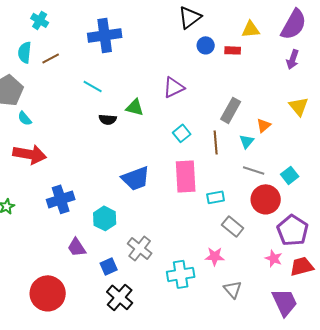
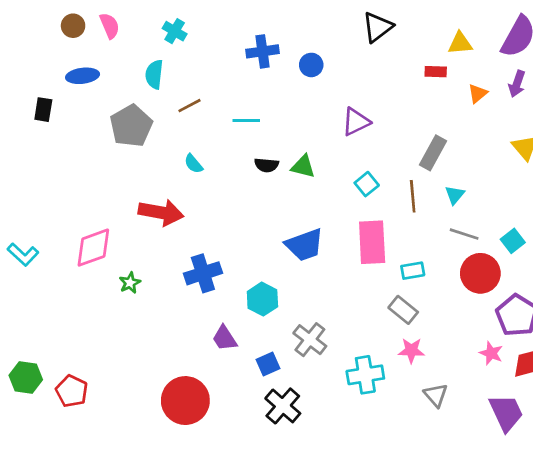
blue cross: (105, 35) -> (262, 51), size x0.7
blue circle: (206, 45) -> (311, 65), moved
brown line: (51, 58) -> (189, 106), moved
cyan line: (93, 86) -> (246, 120), turned -30
green triangle: (135, 107) -> (303, 166), moved
cyan semicircle: (25, 118) -> (193, 164), moved
orange triangle: (264, 125) -> (478, 93), moved
gray rectangle: (233, 226) -> (403, 310), moved

